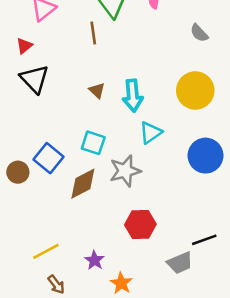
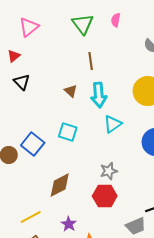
brown line: (93, 33) -> (91, 61), moved
black triangle: (34, 79) -> (22, 82), size x0.7
gray star: (125, 171) -> (109, 171), moved, size x0.7
brown diamond: (83, 184) -> (60, 185), moved

